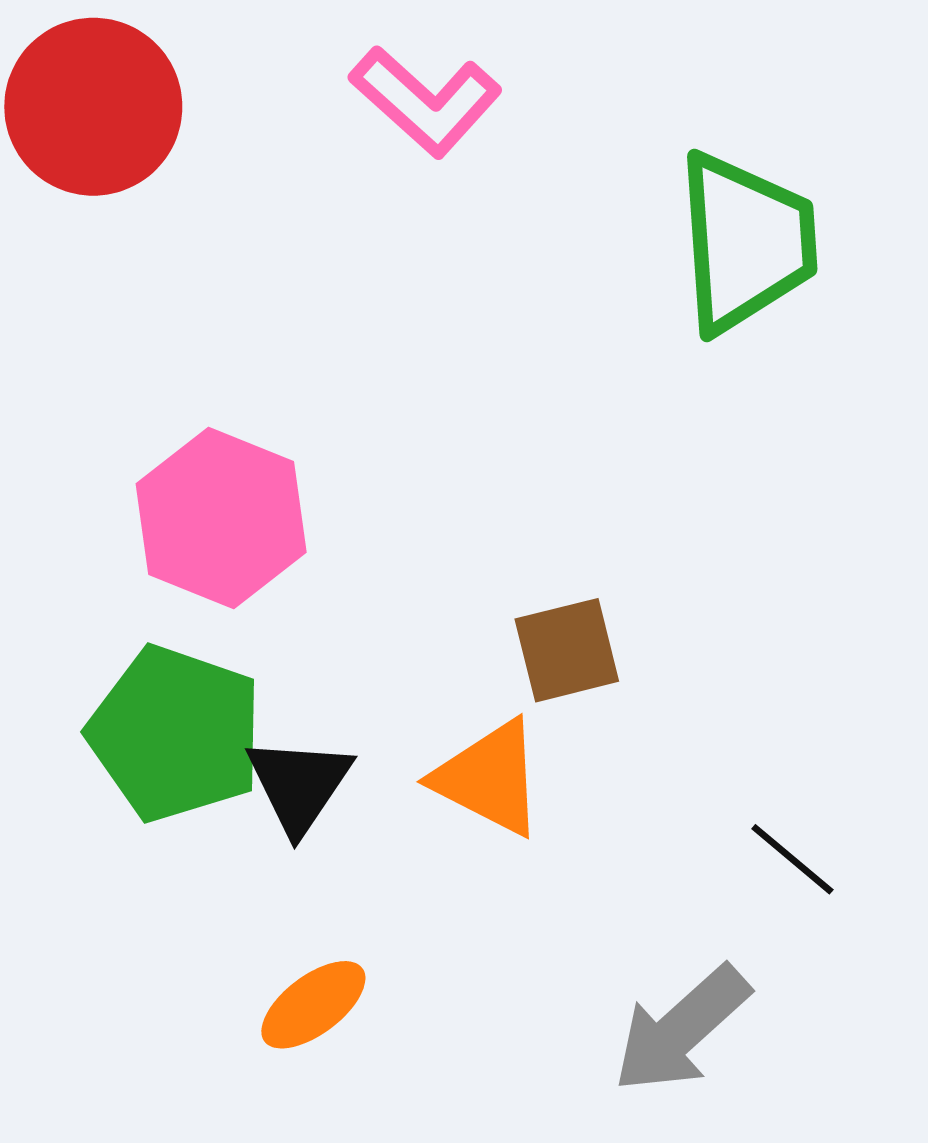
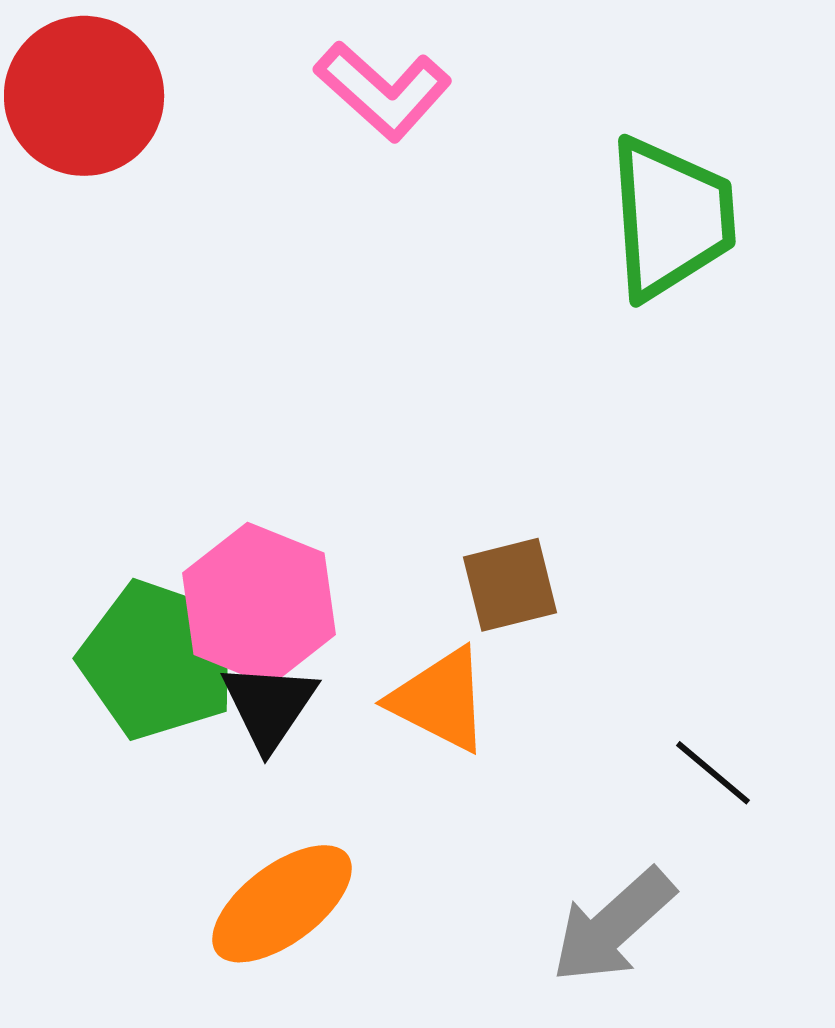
pink hexagon: (221, 518) -> (259, 604), moved
orange ellipse: (313, 1005) -> (282, 904), size x1.5

